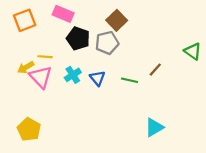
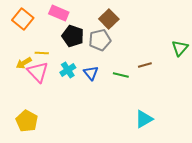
orange square: (25, 20) -> (23, 19), turned -30
green triangle: (193, 51) -> (180, 48), turned 36
brown line: (155, 70) -> (145, 65), turned 32

